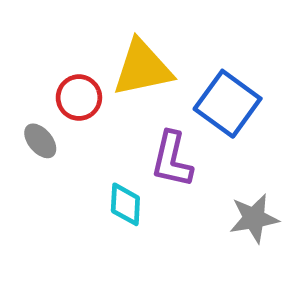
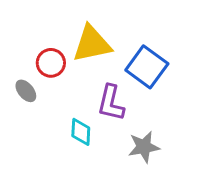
gray star: (254, 218) -> (144, 147), moved

